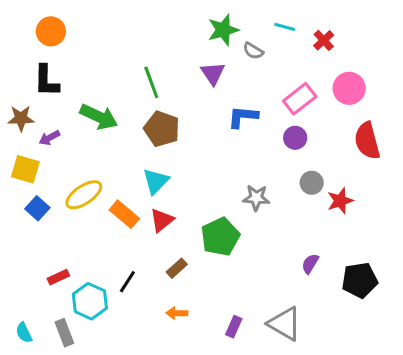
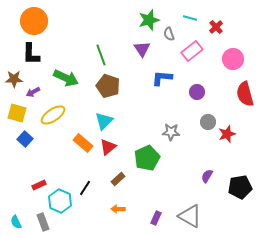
orange circle: (51, 31) -> (34, 21), size x1.4
gray semicircle: (253, 51) -> (169, 34), turned 40
pink rectangle: (300, 99) -> (192, 51), moved
yellow ellipse: (84, 195) -> (53, 115), moved

